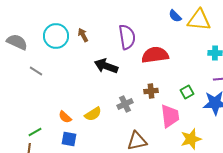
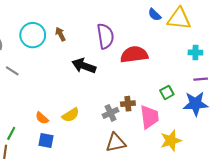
brown cross: (151, 91) -> (128, 104), moved
gray cross: (125, 104) -> (111, 113), moved
green line: (35, 132) -> (11, 133), turned -32

